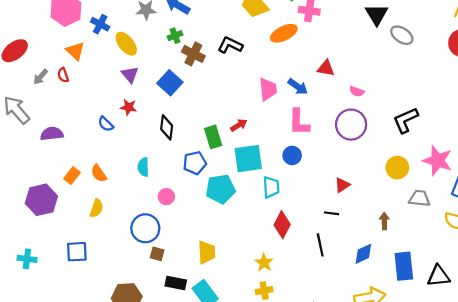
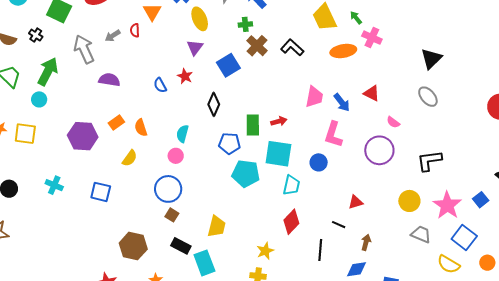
gray ellipse: (402, 35) -> (428, 97), moved
gray arrow: (41, 77) -> (113, 36), moved
pink circle: (166, 197) -> (176, 156), moved
brown arrow: (384, 221) -> (366, 242), moved

